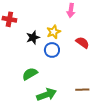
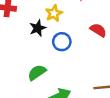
yellow star: (54, 32) -> (54, 13), moved

